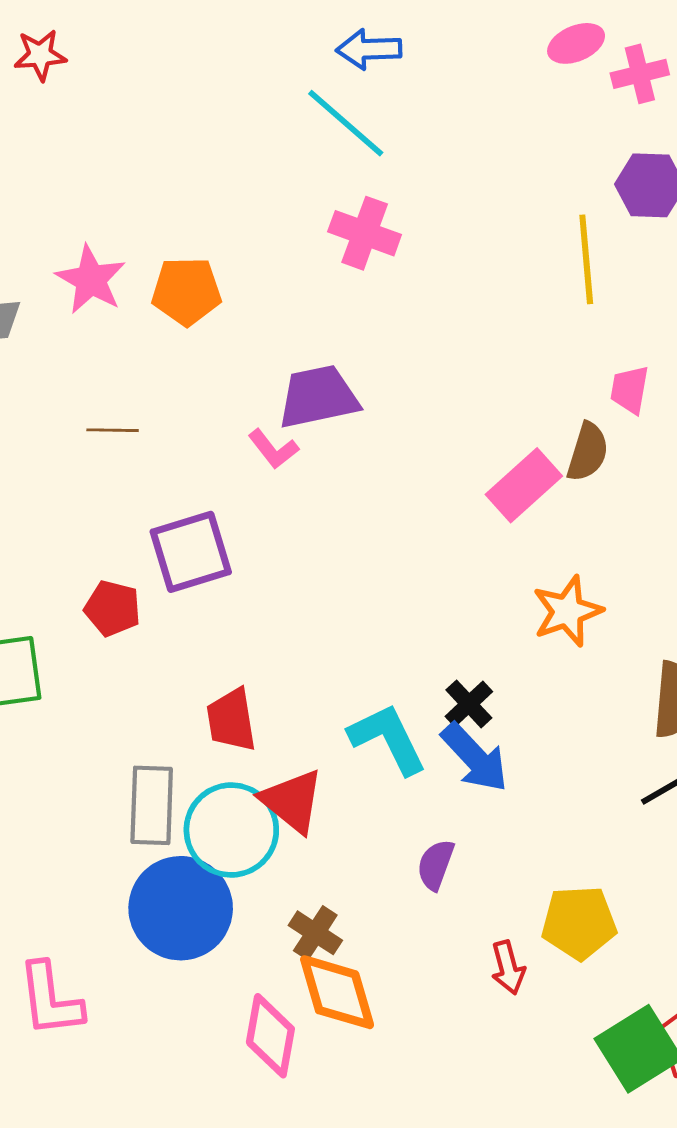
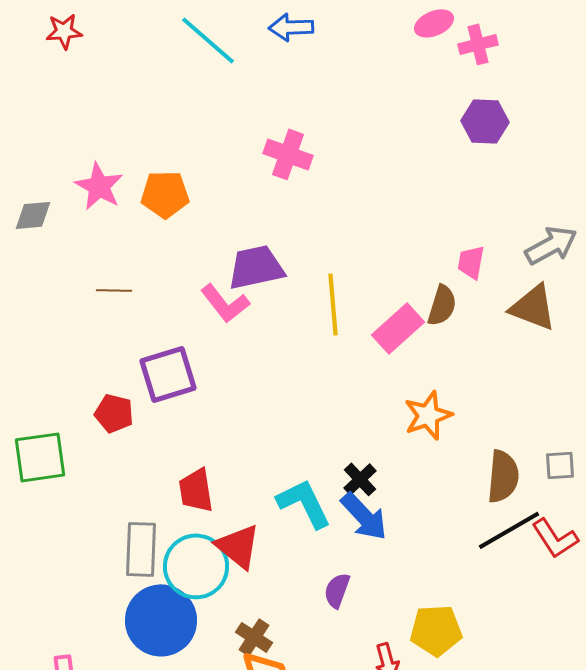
cyan line: (346, 123) -> (208, 40), moved
yellow line: (586, 259) -> (333, 304), moved
pink L-shape: (273, 449) -> (225, 303), size x1.4

